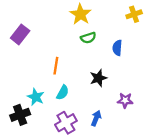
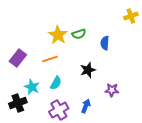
yellow star: (80, 14) -> (58, 35), moved
yellow cross: (134, 14) -> (131, 16), moved
purple rectangle: (20, 34) -> (18, 58), moved
orange line: (56, 66) -> (50, 59), turned 63

